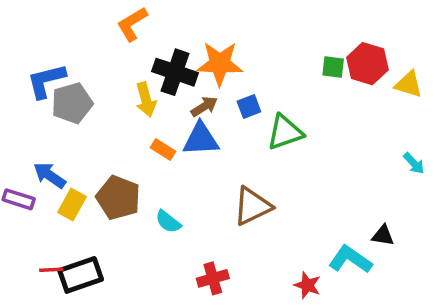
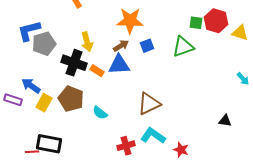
black cross: (175, 72) -> (74, 63), moved
green triangle: (285, 132) -> (183, 47), moved
cyan L-shape: (350, 259) -> (153, 136), moved
red line: (51, 270) -> (32, 152), moved
black rectangle: (81, 275) -> (49, 144), turned 30

